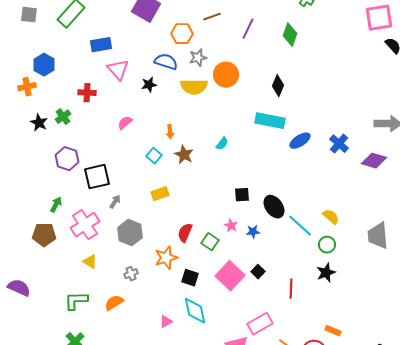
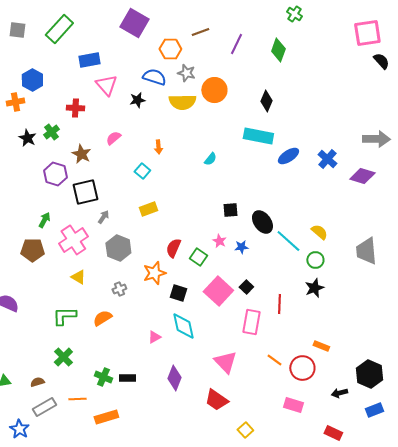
gray star: (198, 58) -> (186, 73), turned 30
brown star: (184, 155) -> (81, 154), moved
pink rectangle: (260, 324) -> (251, 322), moved, turned -50

